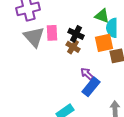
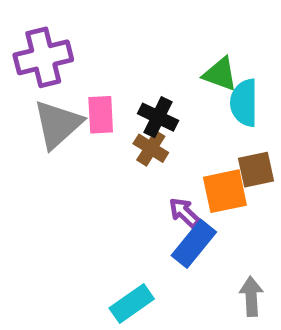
gray triangle: (34, 37) -> (58, 124), turned 30
orange square: (104, 43) -> (225, 191), moved

